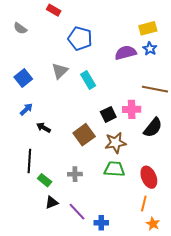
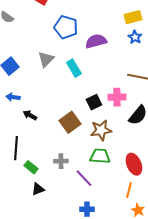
purple semicircle: (126, 53) -> (96, 41), moved
blue arrow: (26, 109) -> (13, 97), turned -128
purple line: (77, 212) -> (84, 178), moved

